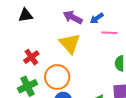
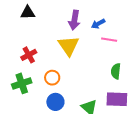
purple arrow: (73, 17) -> (74, 20), turned -114
orange circle: (57, 77) -> (52, 78), size x0.6

